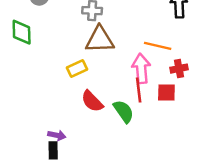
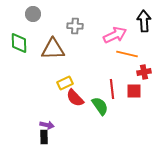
brown triangle: (100, 40) -> (53, 49), moved
yellow rectangle: (77, 69) -> (65, 83), moved
pink arrow: (141, 69) -> (115, 35), moved, turned 70

